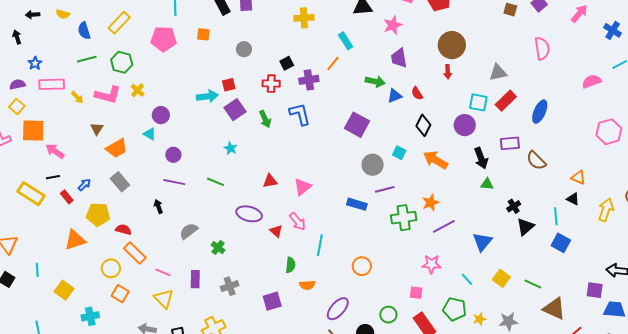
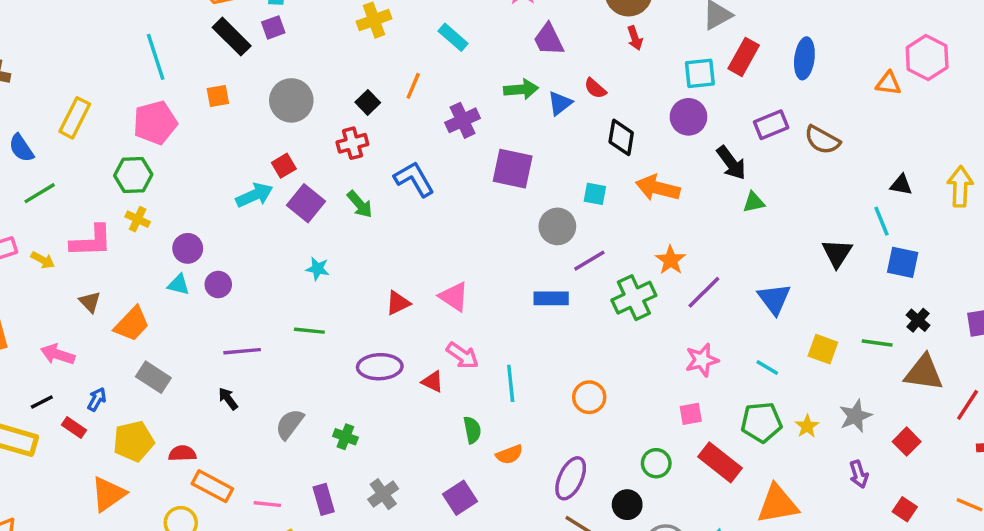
gray circle: (244, 49) -> (291, 100), size x1.6
green hexagon: (122, 62) -> (133, 175), moved
orange line: (333, 64) -> (413, 86), moved
purple cross: (309, 80) -> (463, 120), moved
pink arrow: (55, 151) -> (58, 354), moved
purple circle: (173, 155) -> (218, 284), moved
orange triangle: (578, 177) -> (888, 83), moved
pink triangle: (303, 187) -> (454, 297), turned -30
black cross: (514, 206) -> (918, 320), moved

